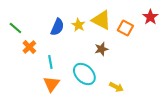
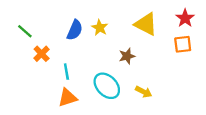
yellow triangle: (101, 20) -> (146, 24), moved
orange square: (125, 28) -> (183, 44), moved, turned -35
orange triangle: (51, 84) -> (68, 98), turned 36
yellow arrow: (116, 87) -> (144, 92), moved

